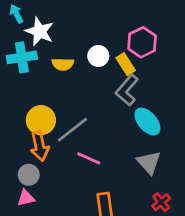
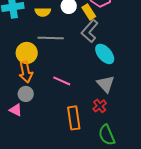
gray line: (72, 130) -> (51, 38), moved, turned 40
gray circle: (29, 175) -> (26, 94), moved
pink triangle: (26, 198) -> (16, 110), turned 40
red cross: (161, 202) -> (100, 106), moved

